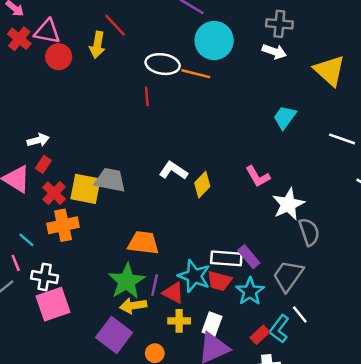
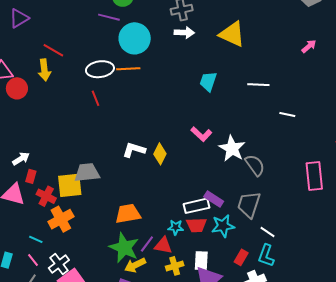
cyan star: (194, 276) -> (176, 227), size x0.6
white cross: (45, 277) -> (59, 264), turned -30
purple line: (155, 285) -> (147, 244), turned 42
cyan star: (250, 291) -> (223, 226), turned -30
cyan L-shape: (279, 329) -> (266, 256), moved

